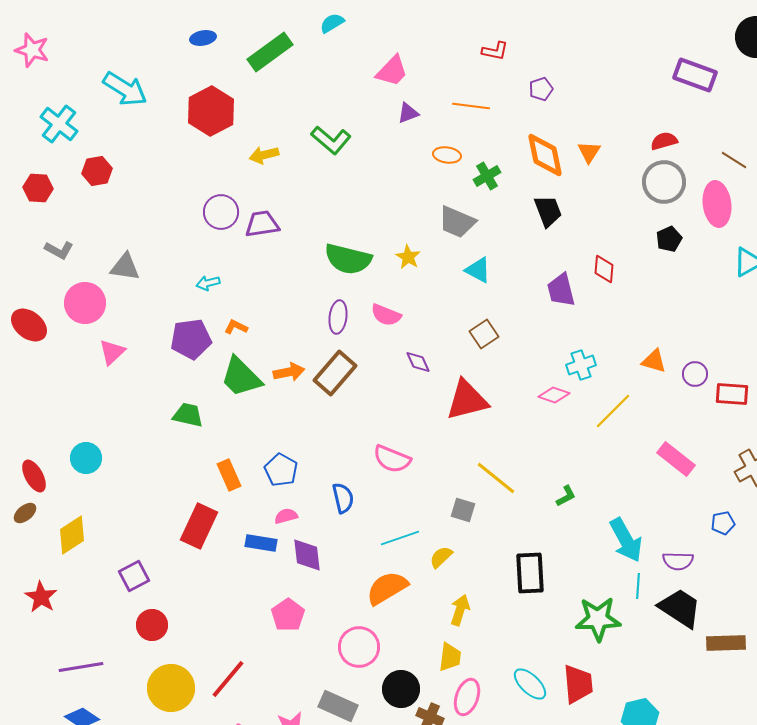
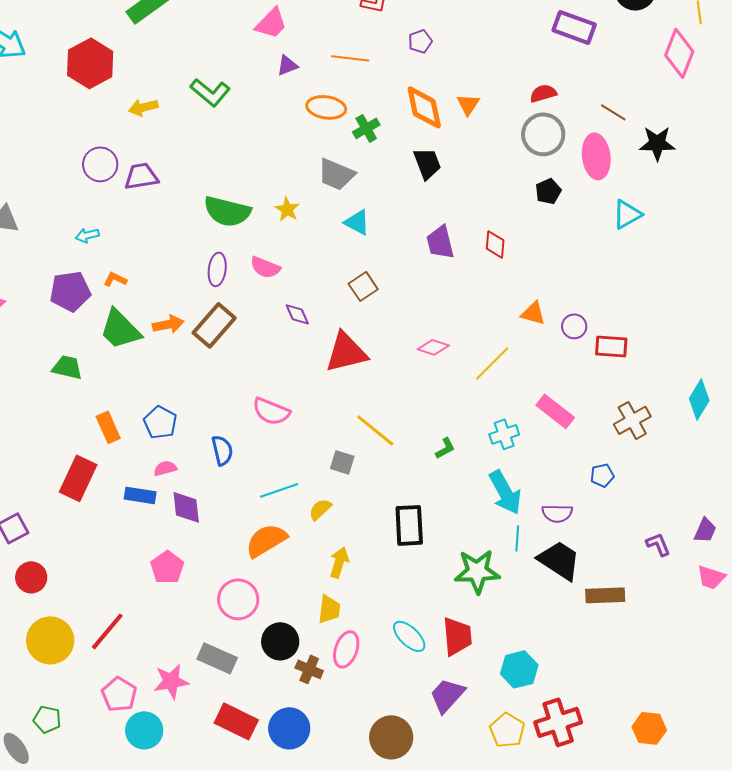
orange ellipse: (447, 155) -> (326, 107), size x1.4
red diamond: (604, 269) -> (495, 244), moved
cyan cross: (581, 365) -> (504, 434), moved

